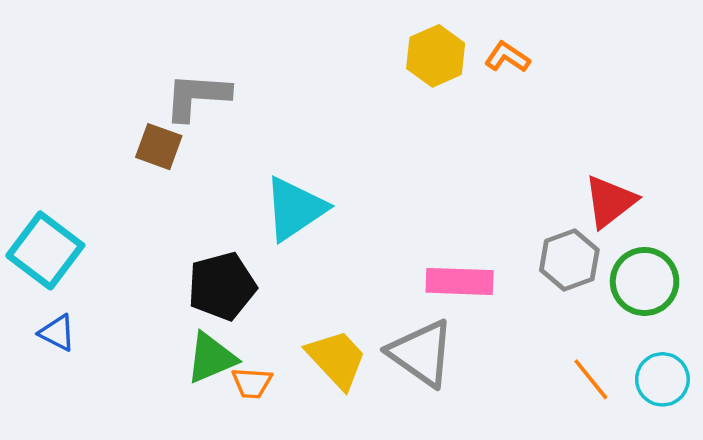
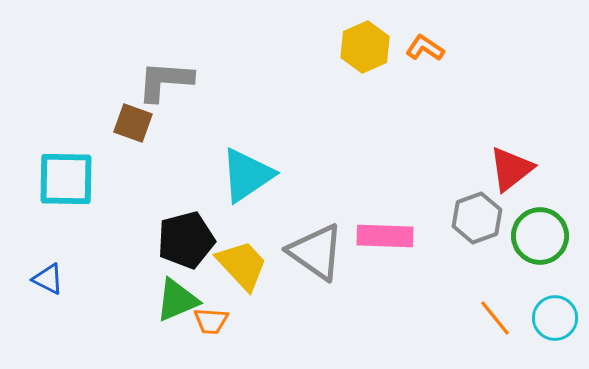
cyan square: (45, 250) -> (66, 179), moved, turned -36
gray triangle: (421, 353) -> (316, 252), moved
yellow trapezoid: (337, 359) -> (242, 265), moved

